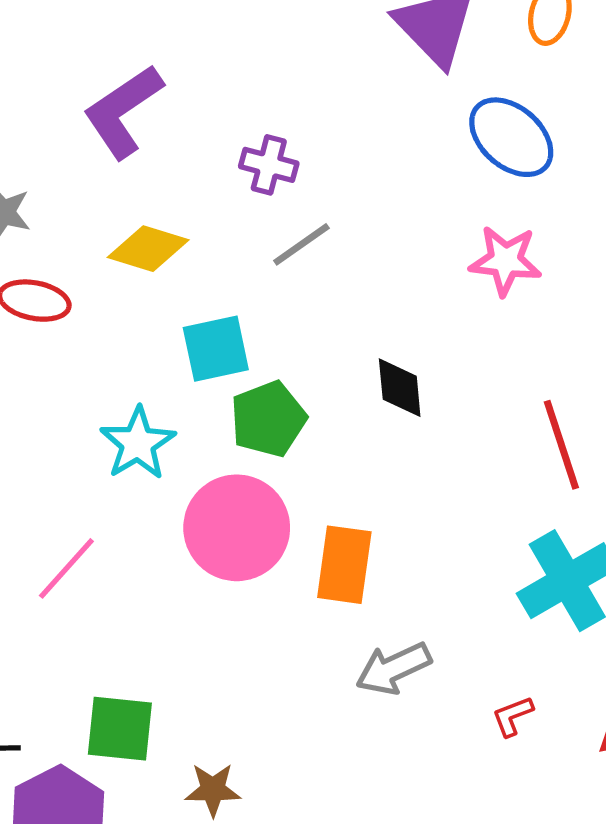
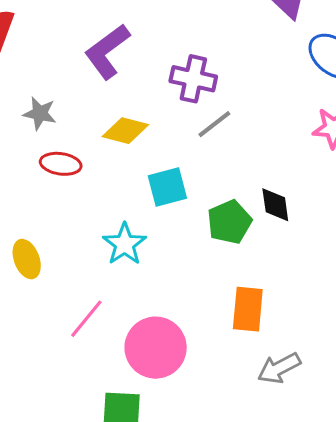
purple cross: (269, 165) -> (193, 79), size x1.4
green pentagon: (268, 419) -> (229, 222), moved
pink circle: (237, 528) -> (156, 348), moved

